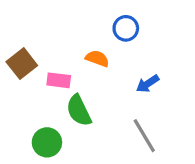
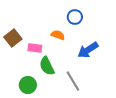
blue arrow: (148, 84) -> (88, 50), size x1.5
gray line: (144, 136) -> (73, 81), moved

